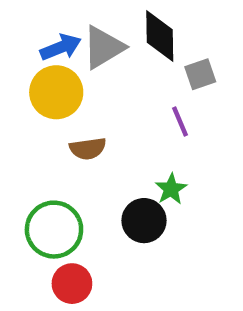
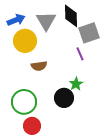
blue arrow: (61, 47) -> (16, 20), moved
gray triangle: (103, 47) -> (46, 21), turned -30
gray square: (200, 74) -> (89, 33), size x1.5

